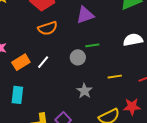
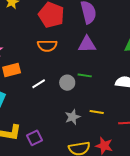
white line: (43, 62) -> (39, 84), moved
gray star: (84, 91) -> (73, 117), moved

